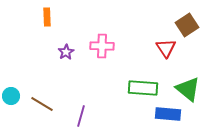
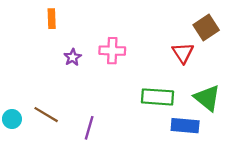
cyan circle: (11, 96) -> (12, 119), moved

